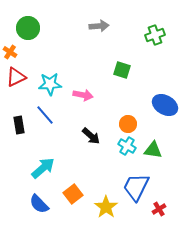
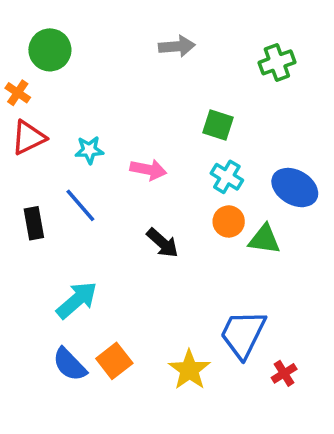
cyan star: (50, 84) -> (89, 150), size x0.7
cyan cross: (127, 146) -> (227, 177), moved
green triangle: (153, 150) -> (264, 239), moved
orange square: (73, 194) -> (114, 361), moved

